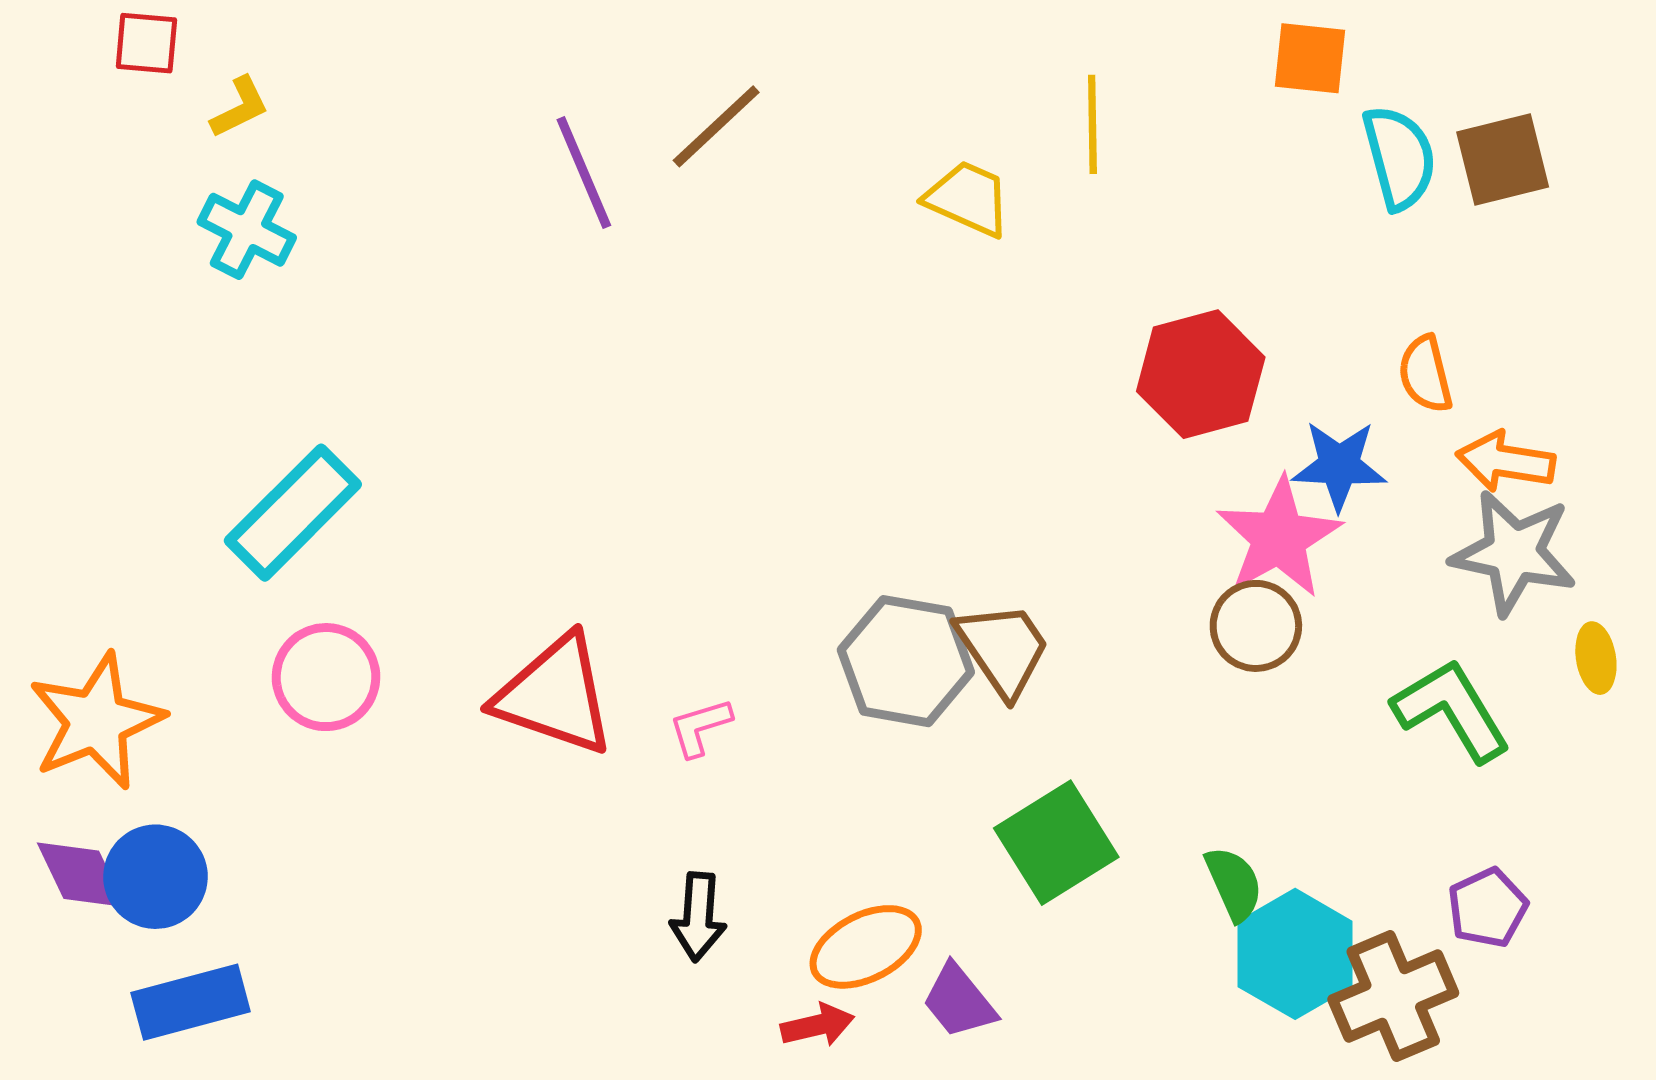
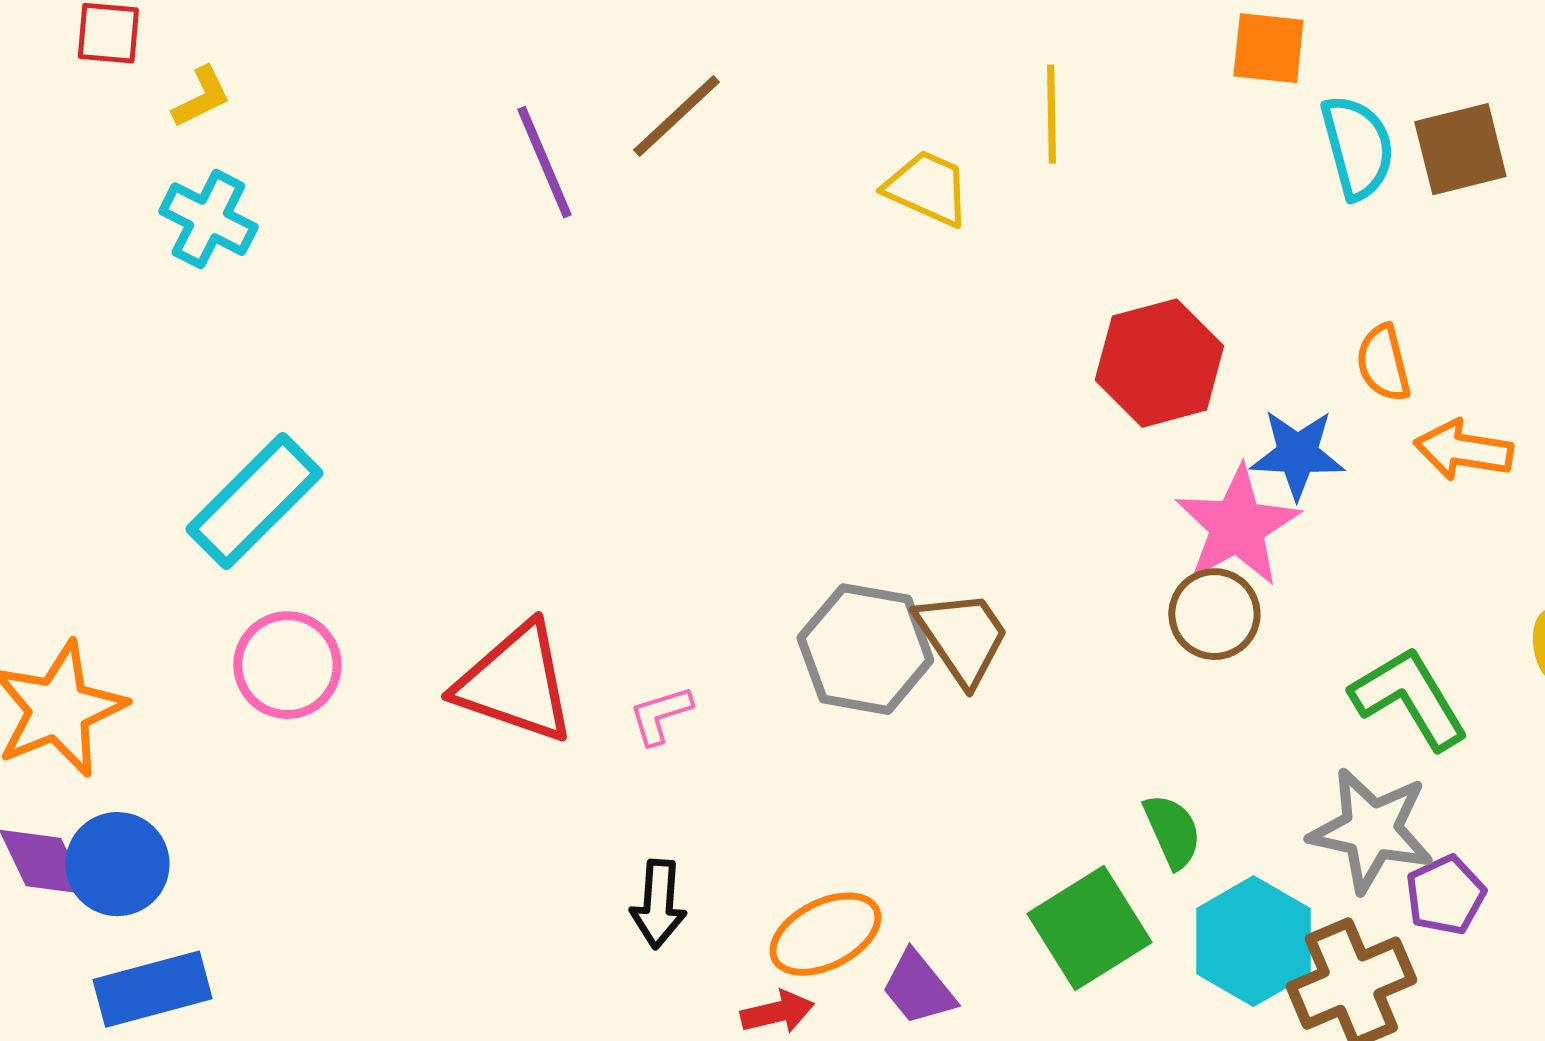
gray star: (1514, 553) -> (1371, 830), moved
green square: (1056, 843) -> (1089, 928), moved
green semicircle: (1234, 884) -> (1172, 831), moved

